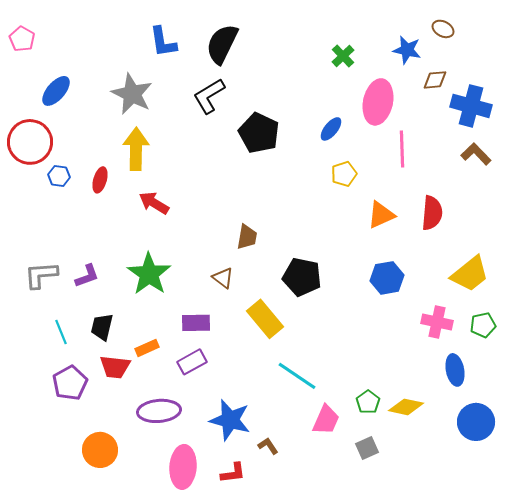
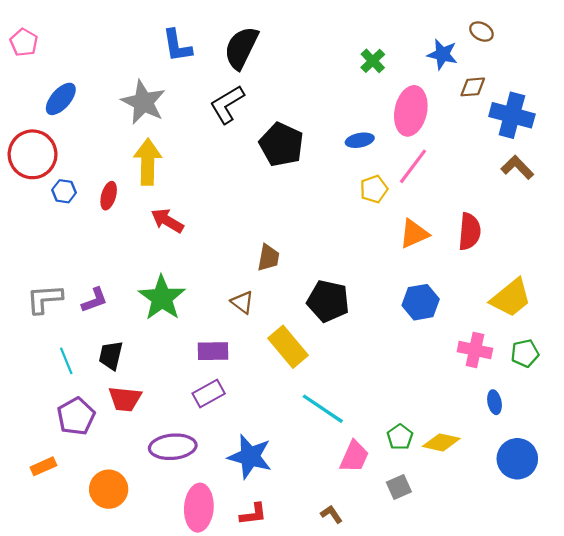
blue ellipse: (331, 129) -> (360, 140), turned 40
pink line: (402, 149) -> (413, 166), moved, turned 39
orange rectangle: (147, 348) -> (43, 466), moved
blue ellipse: (455, 370) -> (495, 402), size x0.7
brown L-shape: (268, 446) -> (331, 514), moved

